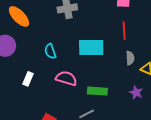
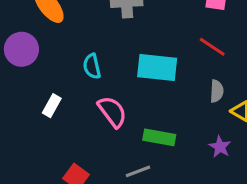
red line: (124, 31) -> (212, 47), turned -60
pink semicircle: (66, 78) -> (112, 112), turned 30

